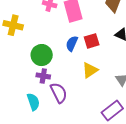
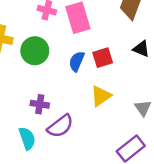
green circle: (42, 55) -> (35, 51), moved
purple semicircle: (59, 93) -> (60, 126), turned 80

